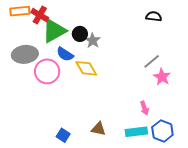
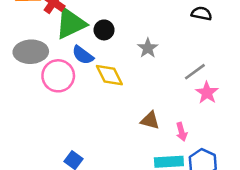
gray star: (93, 41) -> (148, 48), moved
brown triangle: (98, 129) -> (150, 120), moved

